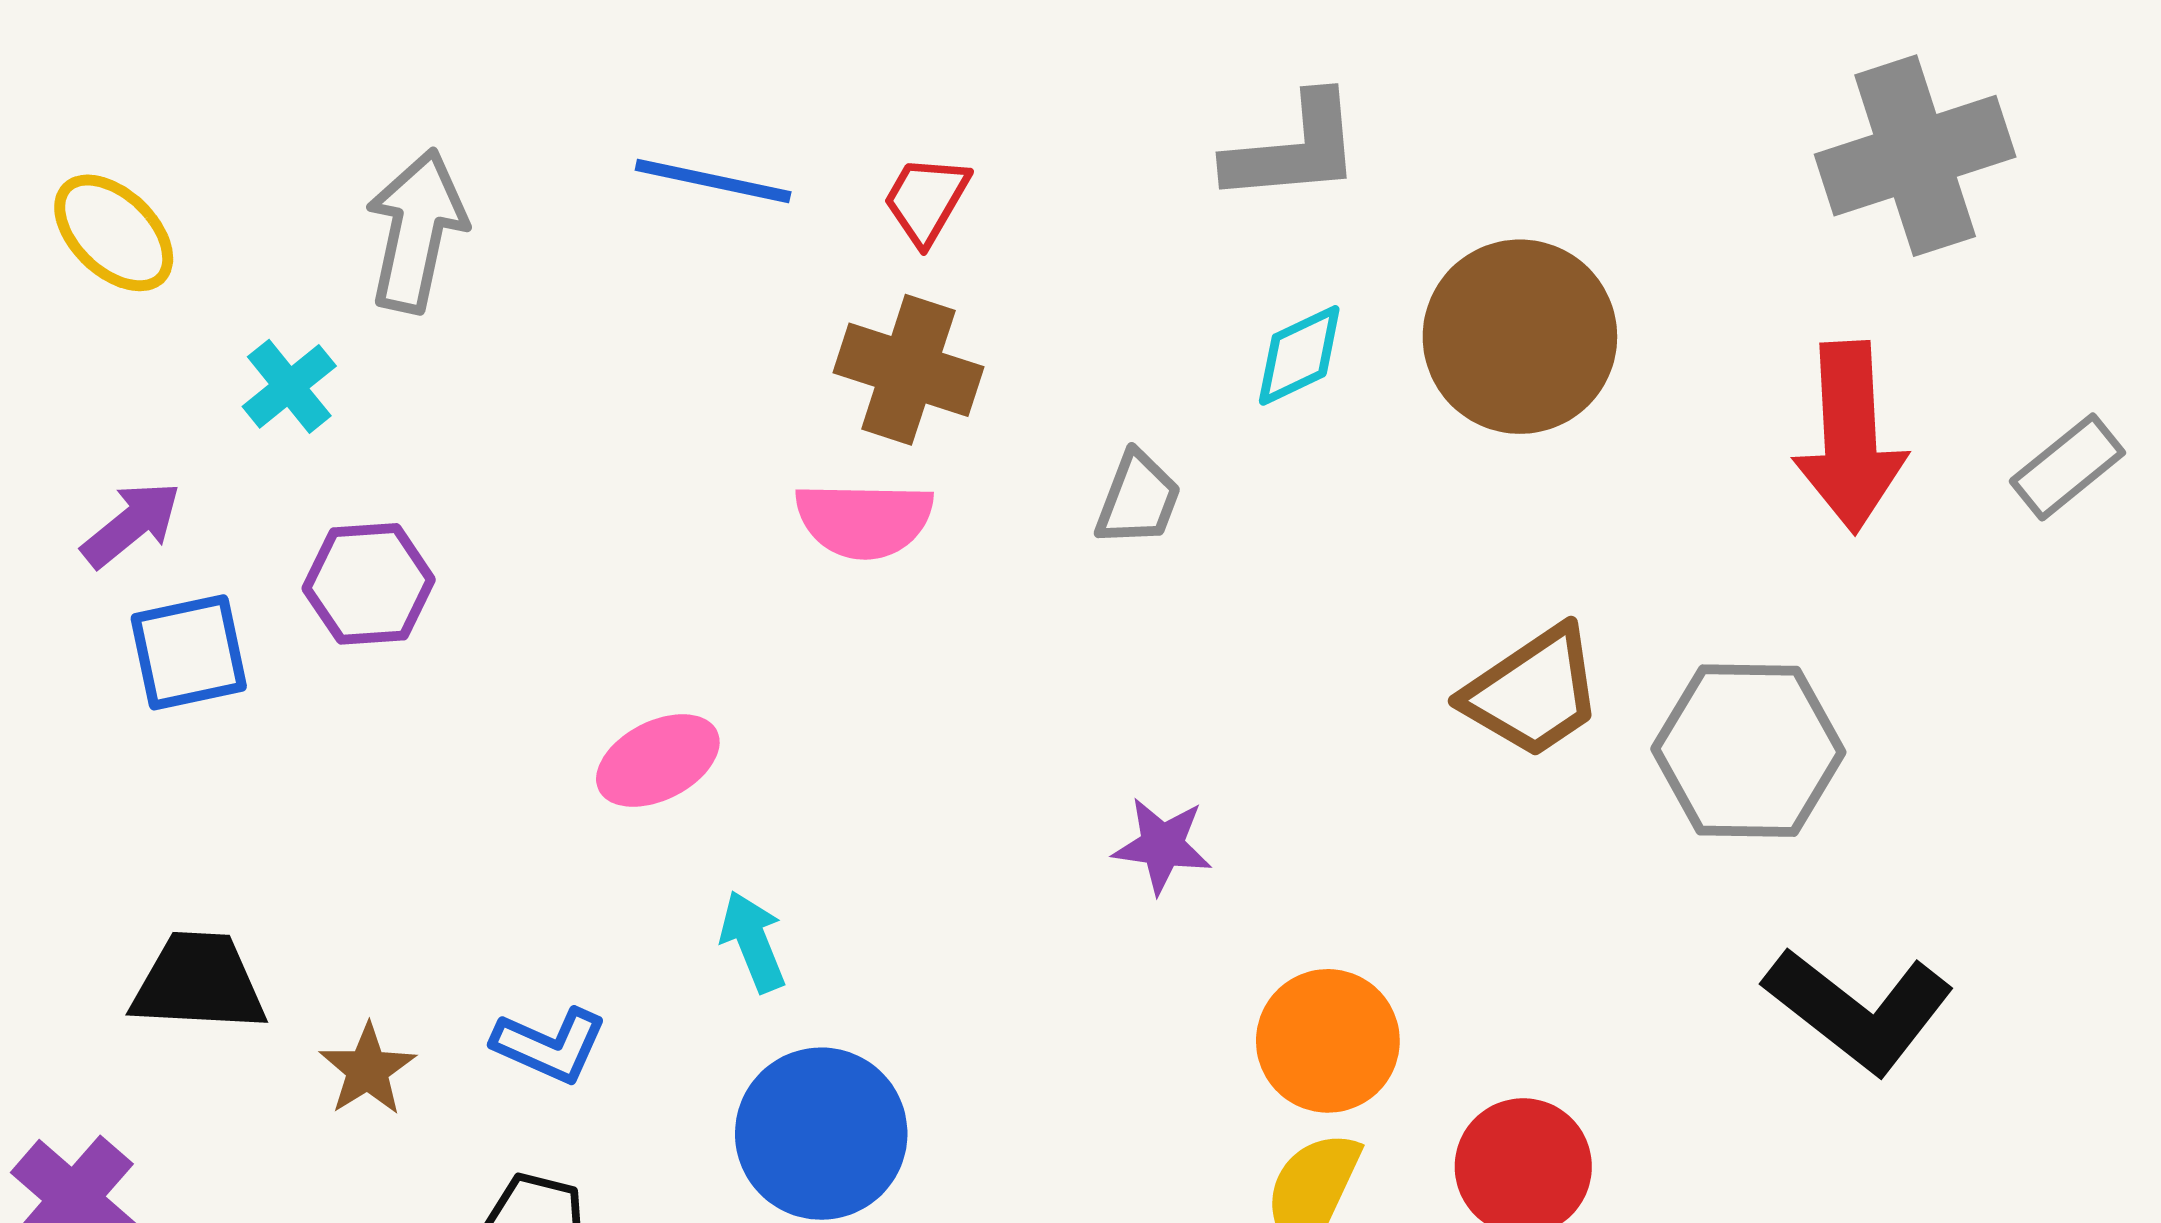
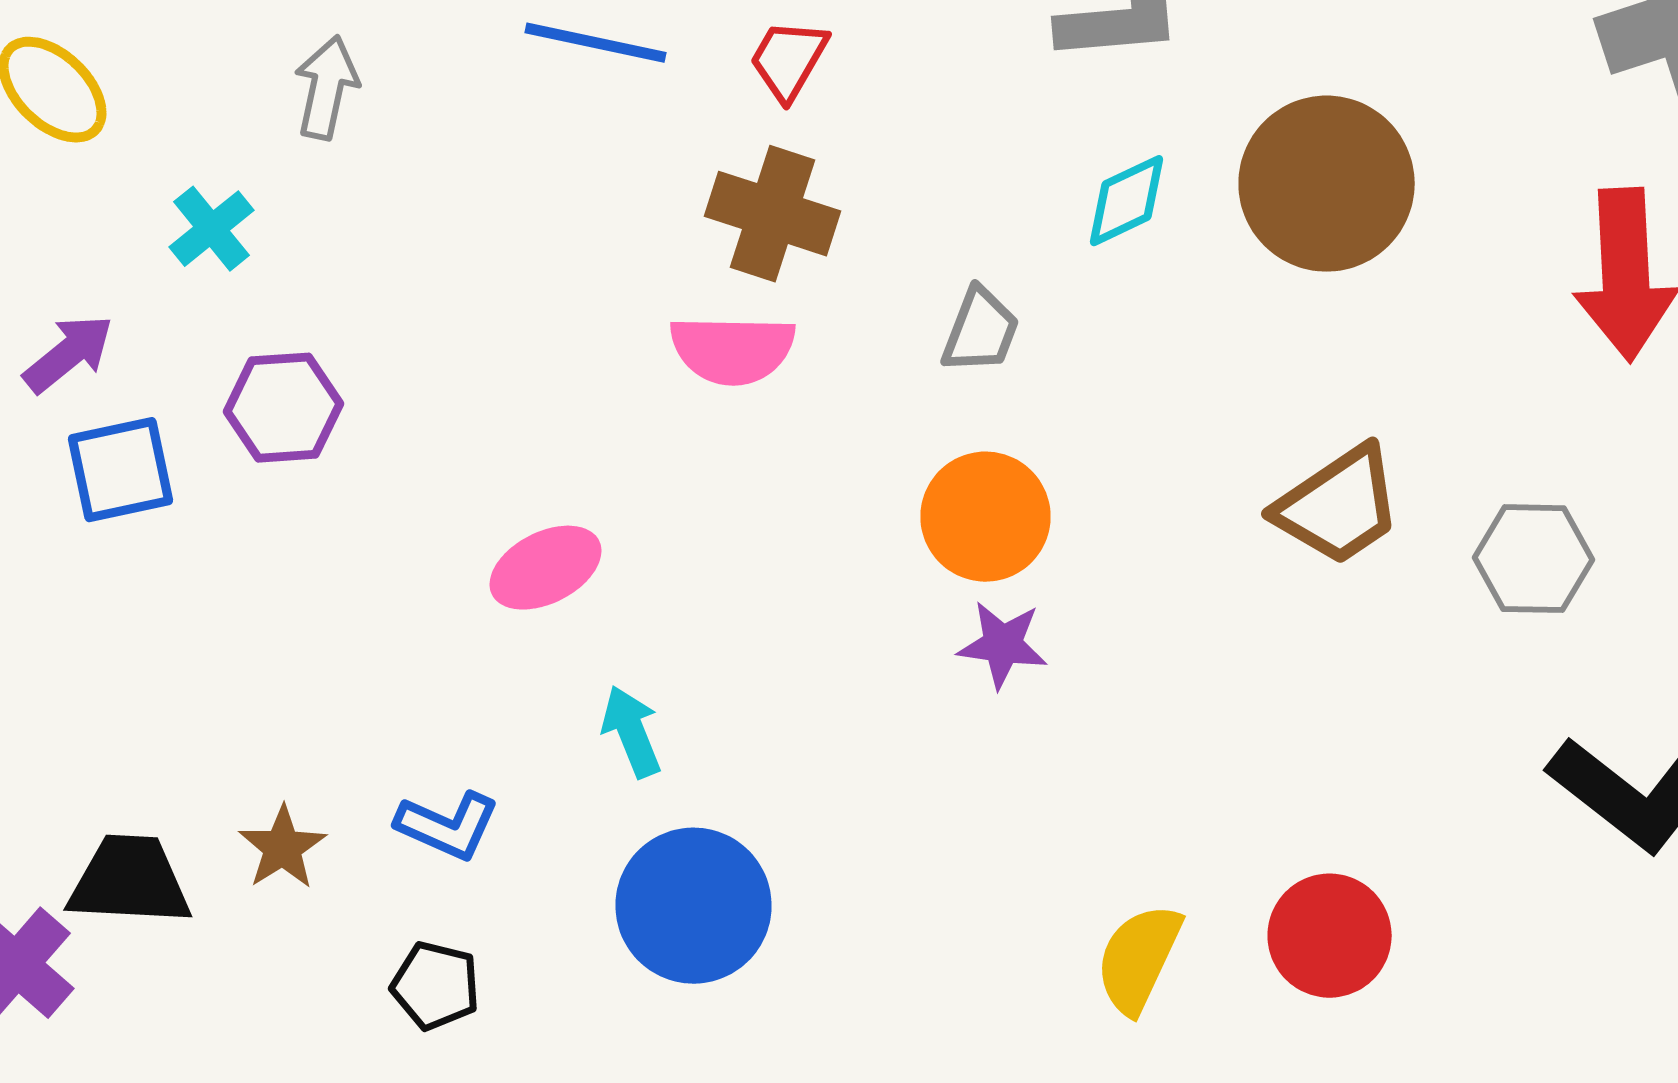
gray arrow: (416, 231) -> (326, 88), size x0.7
gray hexagon: (1748, 751) -> (1534, 559), size x0.7
black trapezoid: (199, 982) -> (130, 881), moved
orange circle: (1328, 1041) -> (986, 517), moved

